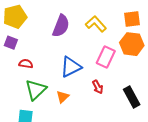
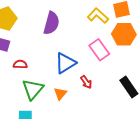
yellow L-shape: (96, 24) -> (98, 16), moved
pink rectangle: (106, 57) -> (99, 50), turned -55
red arrow: (98, 87) -> (86, 82), moved

